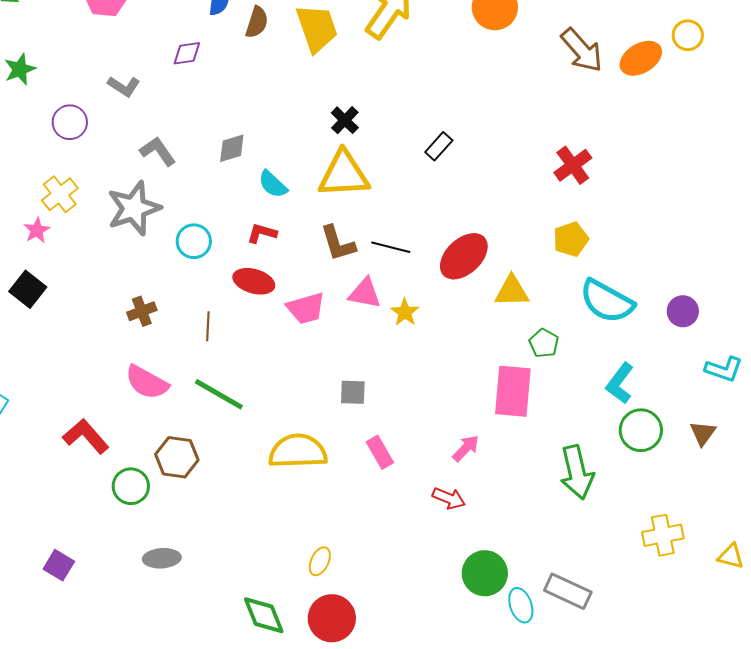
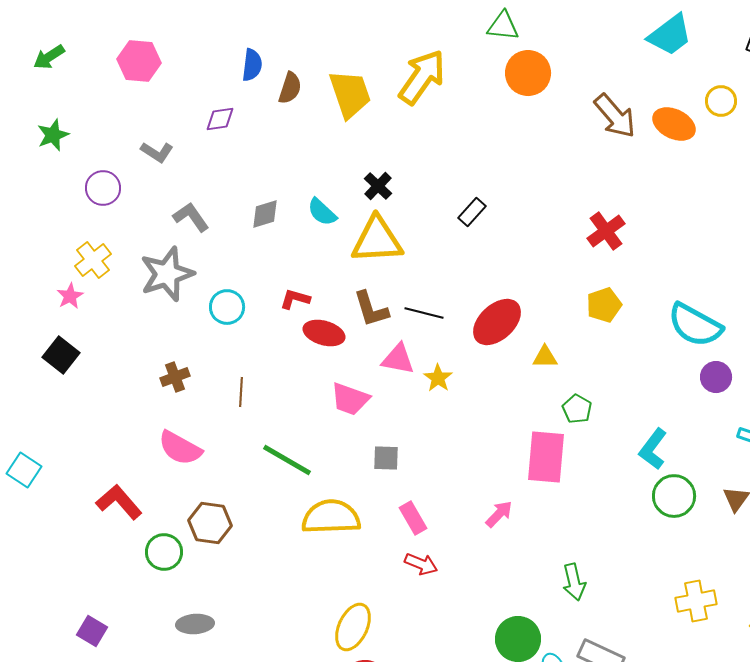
orange ellipse: (641, 58) -> (674, 124), turned 57
cyan semicircle: (273, 184) -> (322, 212), moved
red ellipse: (254, 281) -> (324, 333), moved
yellow triangle: (512, 291) -> (545, 357), size x0.7
cyan semicircle: (607, 301) -> (695, 325), moved
pink trapezoid: (306, 308) -> (350, 399), moved, turned 36
green line: (219, 394) -> (287, 460), moved
green arrow: (577, 472) -> (574, 582), moved, size x0.7
red arrow: (449, 498) -> (421, 564), moved
yellow ellipse: (320, 561) -> (353, 627), size x1.6

